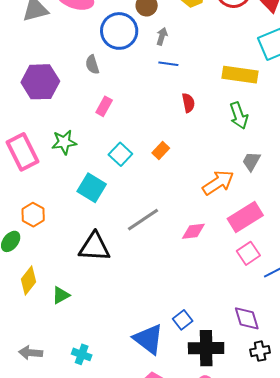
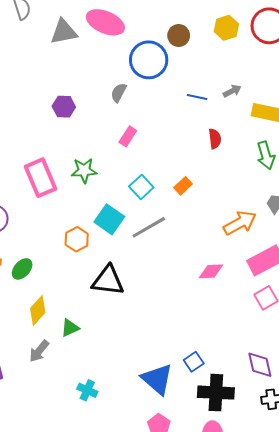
gray arrow: (162, 36) -> (232, 91), moved, turned 42
gray semicircle: (92, 65) -> (119, 93), turned 42
purple hexagon: (40, 82) -> (64, 107), size x0.6
orange hexagon: (33, 215) -> (77, 239), moved
gray line: (143, 220) -> (149, 227), moved
gray arrow: (31, 353) -> (39, 351), moved, turned -60

